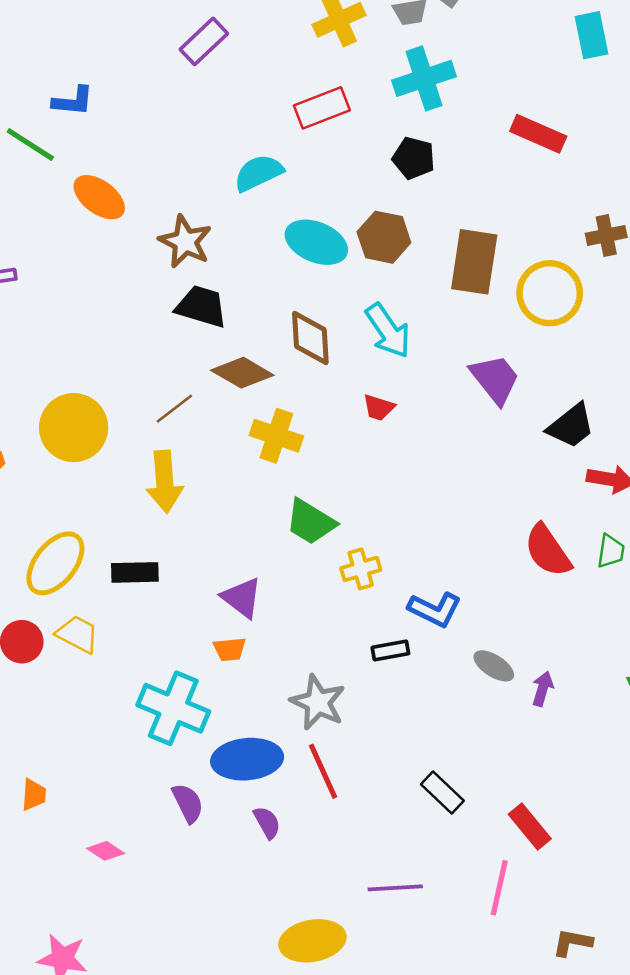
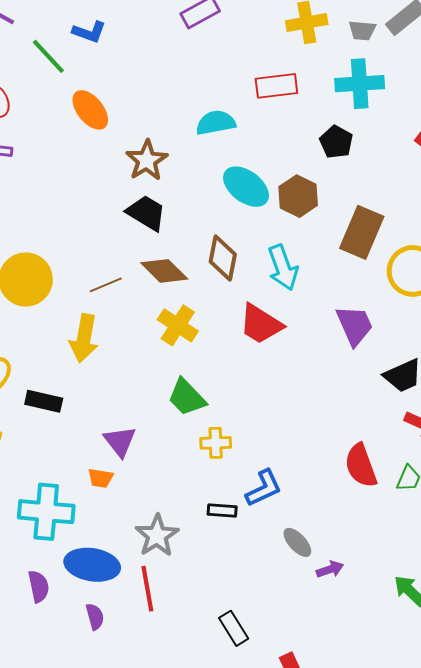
red trapezoid: (379, 408) -> (261, 324), size x1.8
blue L-shape: (435, 610) -> (264, 488), turned -66
purple arrow: (543, 689) -> (330, 569), turned 40
cyan cross: (173, 708) -> (46, 512), turned -32

